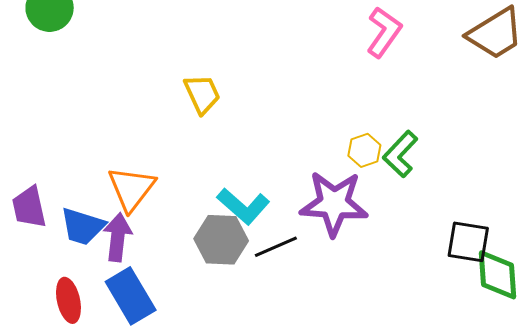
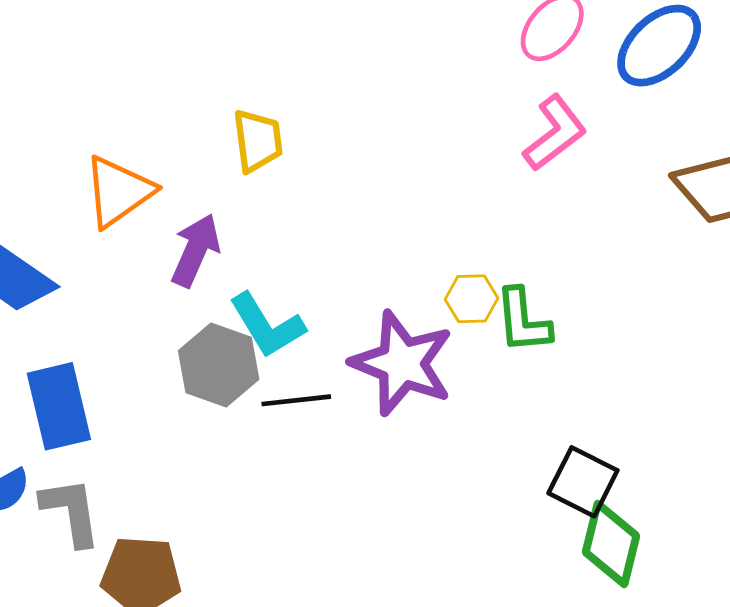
green L-shape: (400, 154) -> (523, 321), turned -66
orange triangle: (131, 189) -> (118, 191), moved
purple arrow: (118, 237) -> (196, 250), moved

